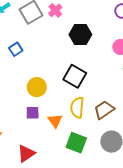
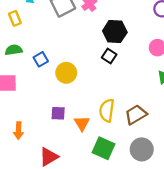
blue square: (16, 49) -> (41, 59), moved
black square: (75, 76) -> (109, 56), moved, size x0.6
yellow circle: (37, 87) -> (66, 73), moved

